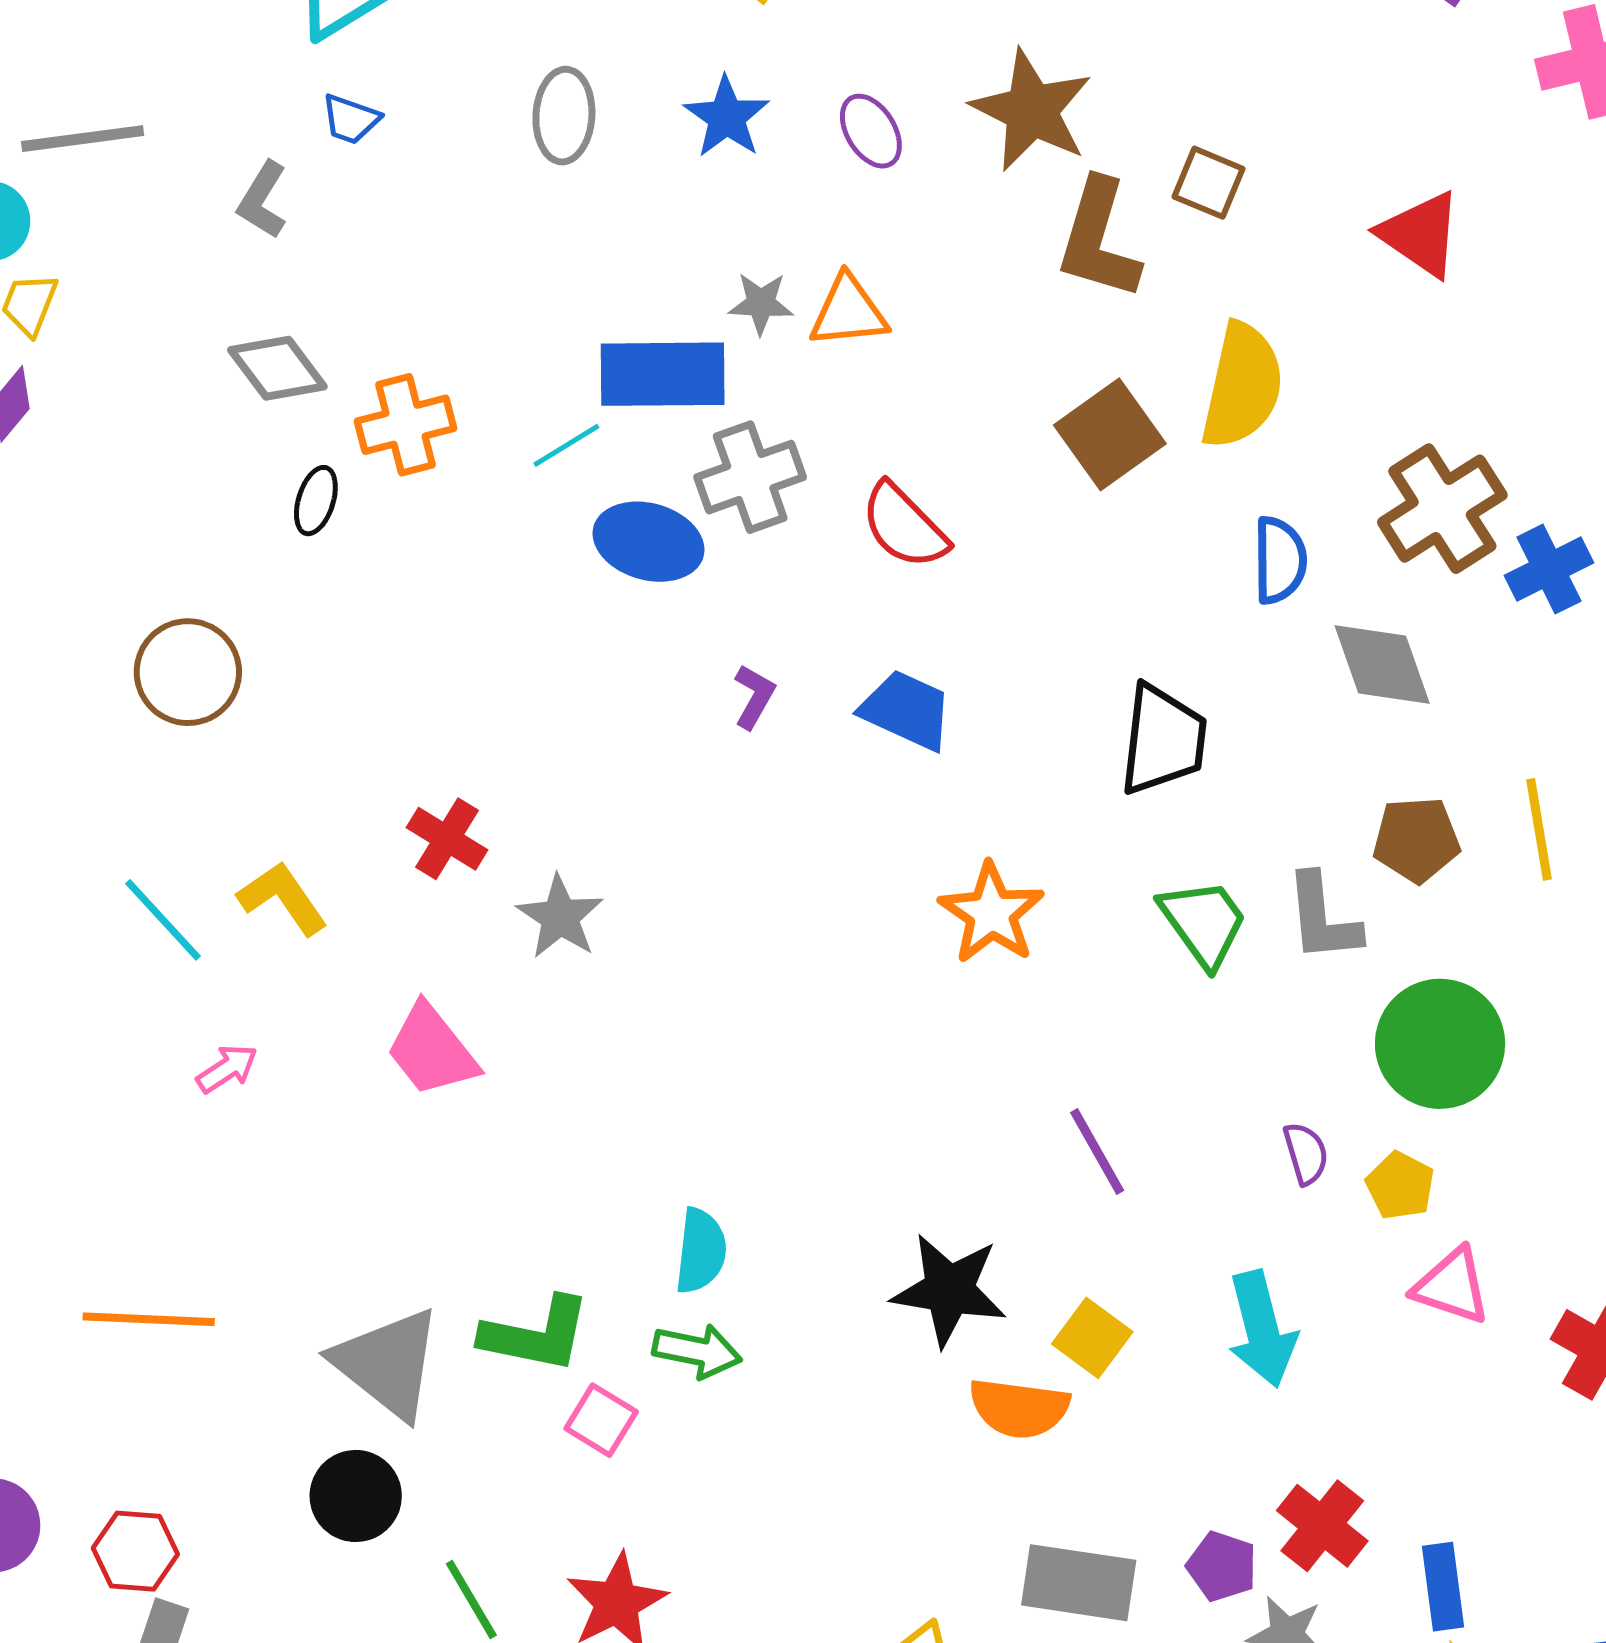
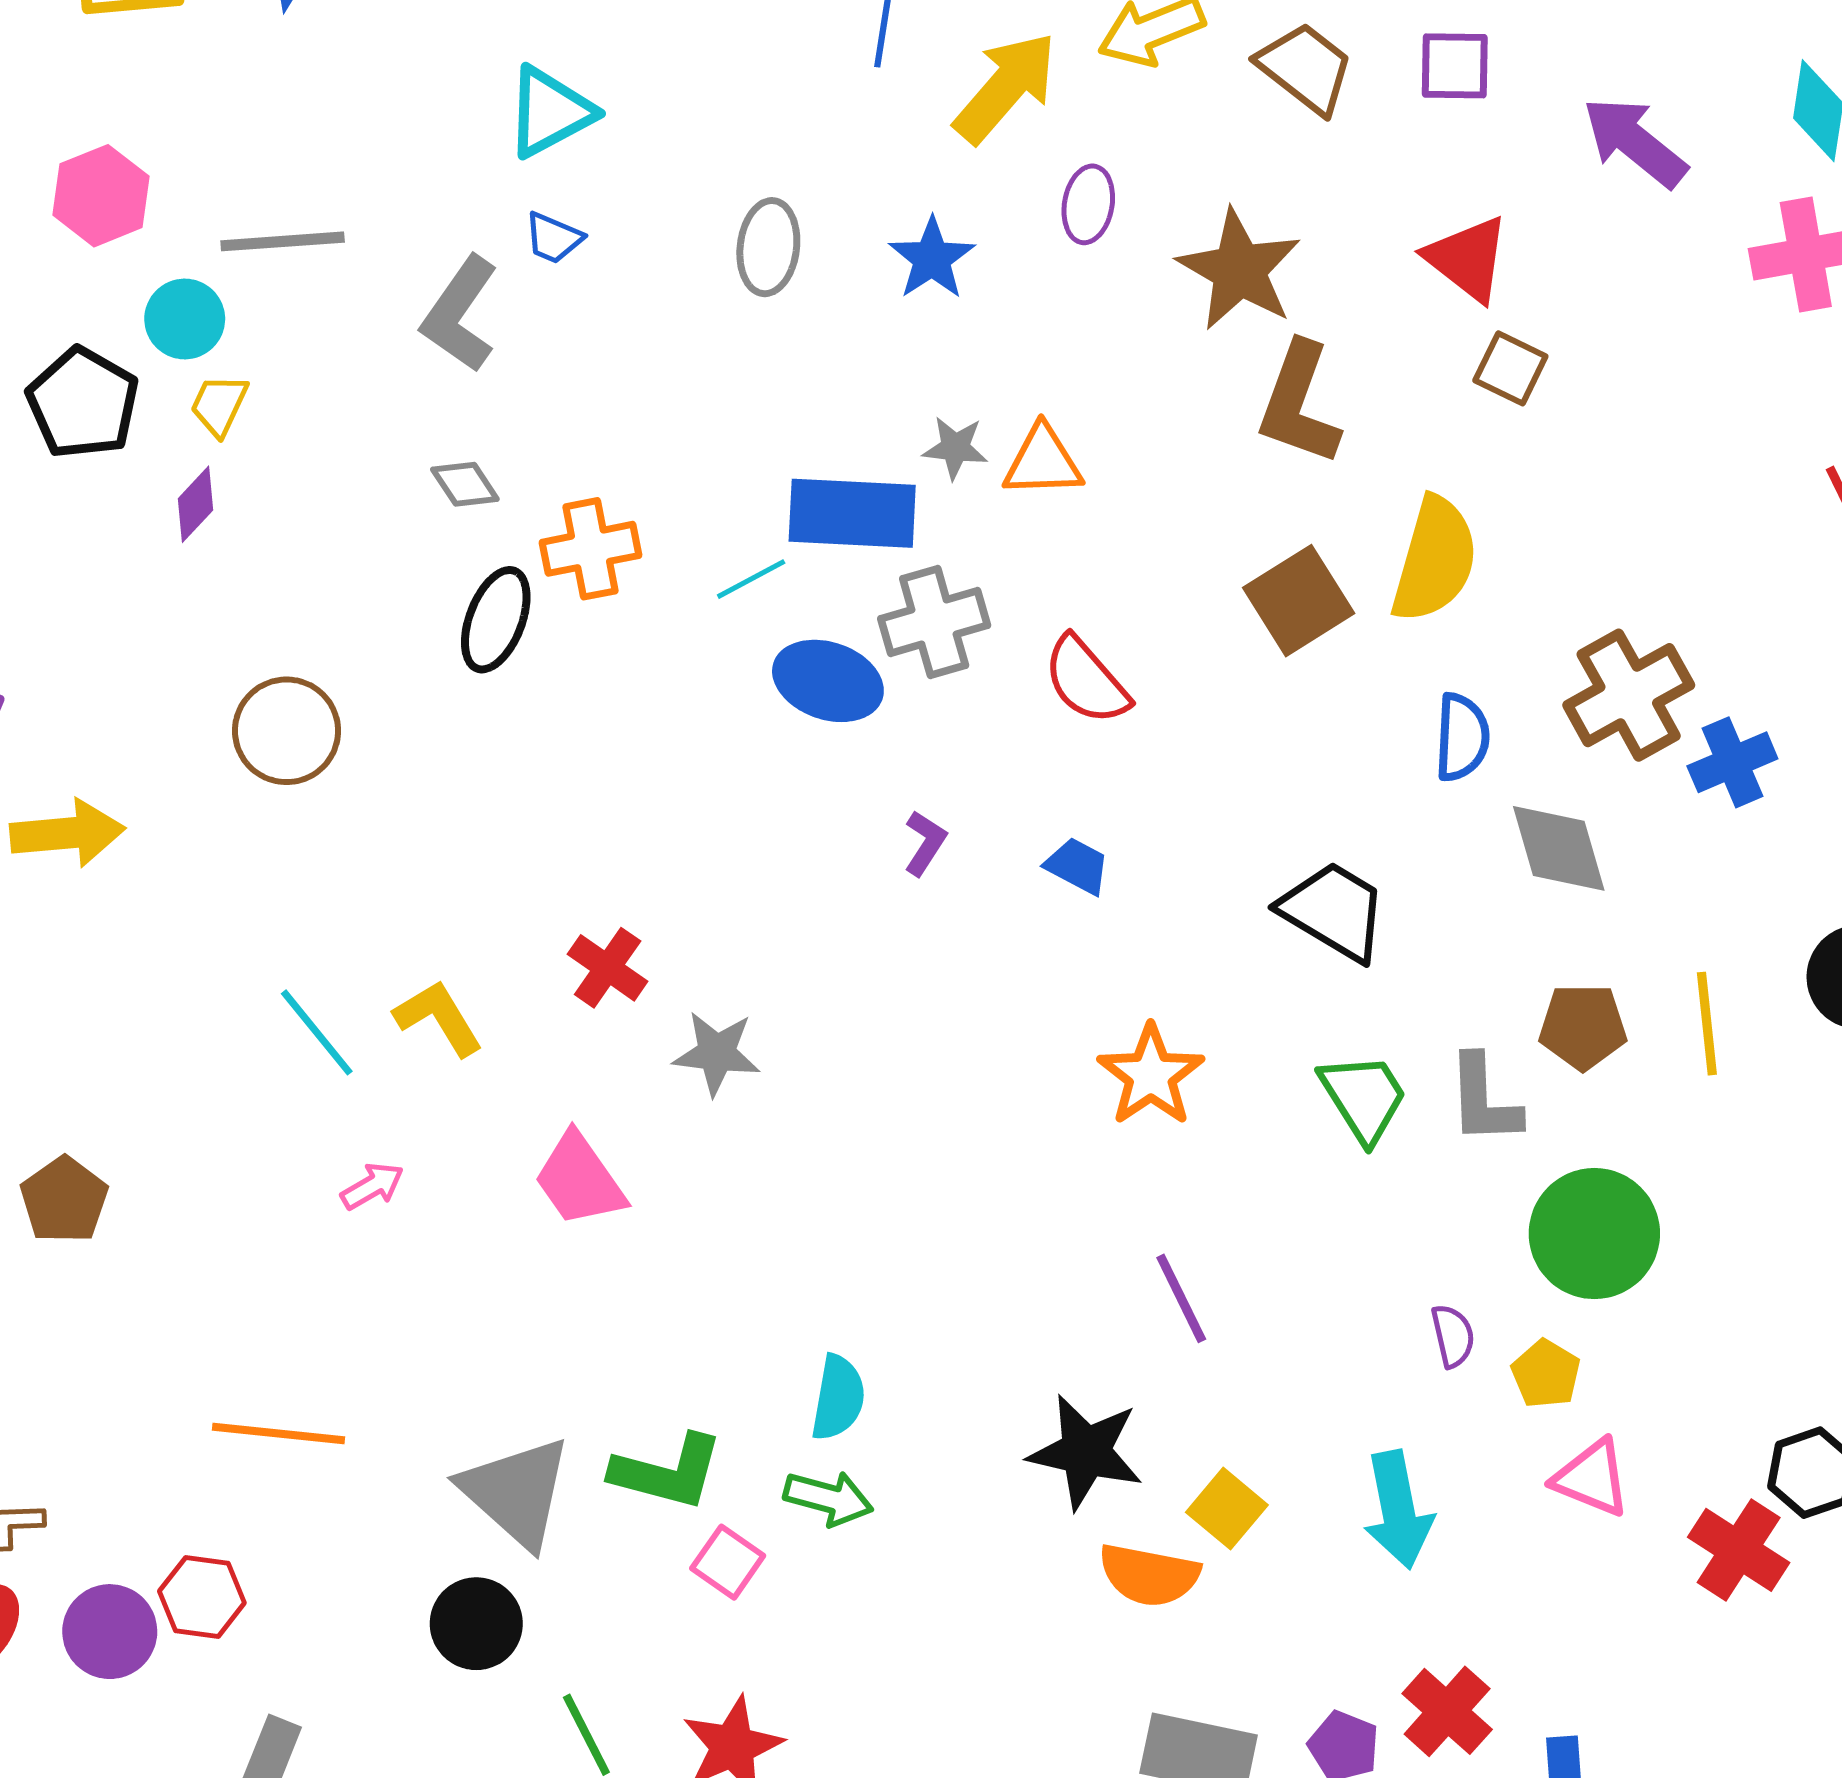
purple ellipse: (871, 131) -> (1088, 204), moved, turned 38
brown square: (1208, 183) -> (1510, 368), moved
gray L-shape: (262, 200) -> (460, 314), size x1.5
red triangle: (1421, 234) -> (1467, 259), moved
gray diamond: (277, 368) -> (465, 484), size x0.7
black ellipse: (316, 501) -> (496, 620), size x1.5
brown circle: (188, 672) -> (287, 731), moved
blue trapezoid: (907, 710) -> (1078, 866), size x0.7
black trapezoid: (1163, 740) -> (1334, 911), turned -69
gray star: (560, 917) -> (717, 1053), turned -30
purple line: (1097, 1151) -> (1181, 1298), moved
red hexagon: (135, 1551) -> (202, 1597), moved

